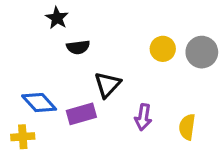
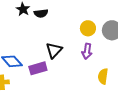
black semicircle: (78, 47) -> (41, 13), moved
purple arrow: (143, 117) -> (87, 51), moved

